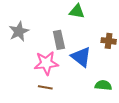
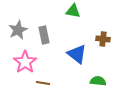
gray rectangle: (59, 40) -> (44, 35), moved
pink star: (46, 63) -> (25, 62), moved, turned -30

